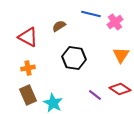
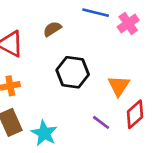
orange triangle: (121, 55) -> (119, 86), moved
red diamond: (120, 89) -> (135, 114), turned -75

